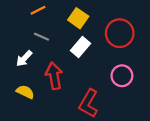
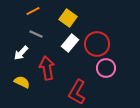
red circle: (120, 33) -> (97, 44), moved

